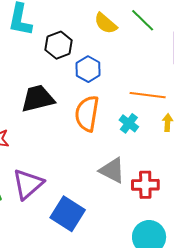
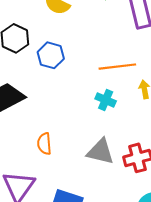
orange semicircle: (87, 114) -> (44, 144), moved, size x0.6

